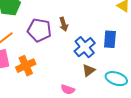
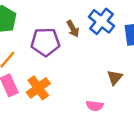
blue cross: (85, 47) -> (101, 21), moved

